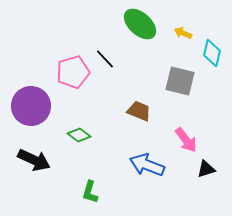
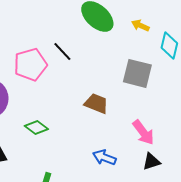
blue arrow: (147, 165) -> (104, 157), size x0.7
black triangle: (206, 169) -> (151, 161), moved

